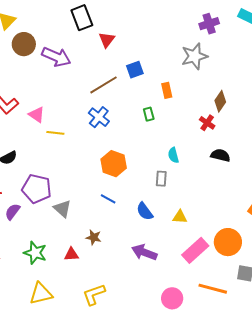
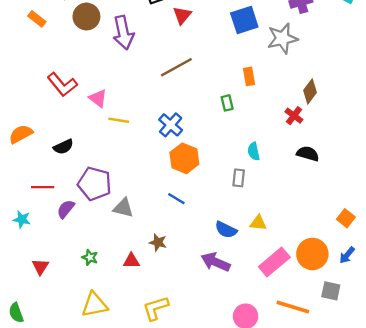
purple arrow: (56, 57) -> (123, 33), turned 52
blue square: (135, 70) -> (244, 20), moved, size x1.4
blue cross: (99, 117) -> (171, 125), moved
gray triangle: (62, 209) -> (123, 208), turned -30
blue semicircle: (145, 211) -> (226, 230), moved, turned -30
green star: (35, 253) -> (90, 257), size x0.6

